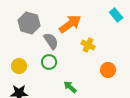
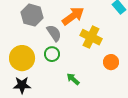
yellow cross: (88, 45) -> (91, 37), size x1.5
yellow circle: (19, 66) -> (22, 58), size x1.6

